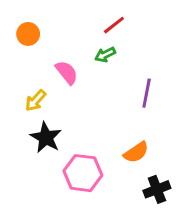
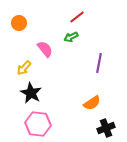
pink hexagon: (83, 173) -> (38, 124), moved

